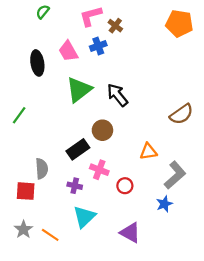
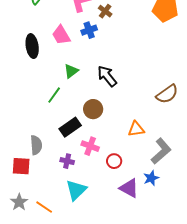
green triangle: (79, 90) -> (71, 71), size x0.6
green line: (19, 115) -> (54, 95), moved
purple triangle: (130, 233) -> (129, 188), moved

